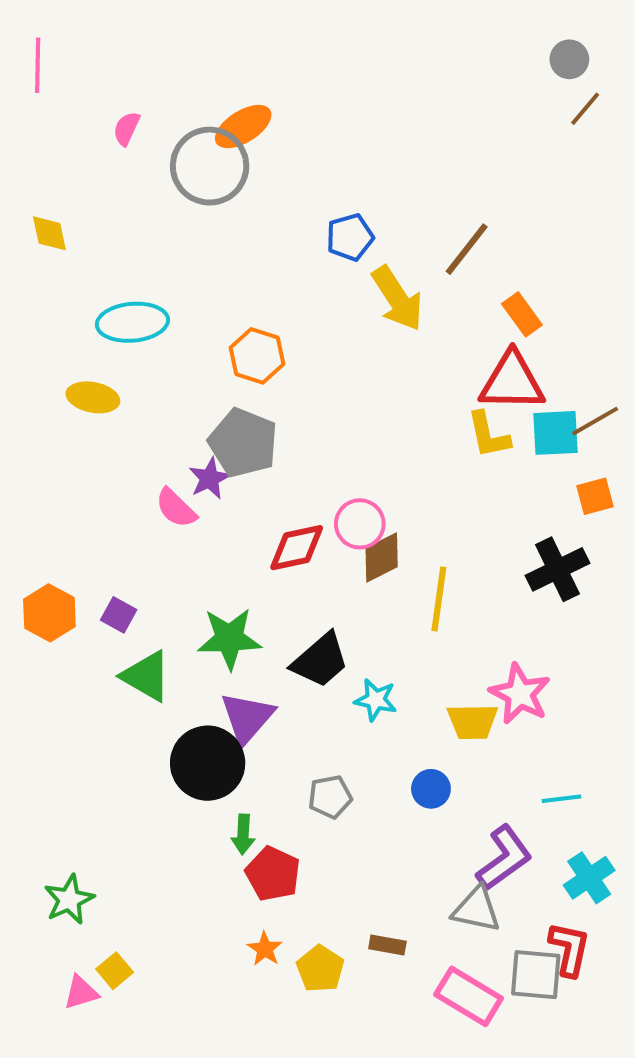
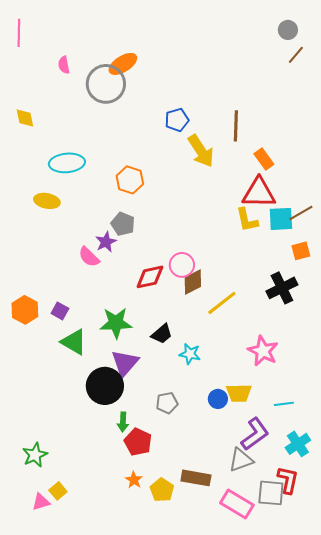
pink semicircle: (127, 128) -> (64, 65), turned -36
brown line: (467, 249) -> (236, 126), turned -36
gray pentagon: (243, 443) -> (123, 224), size x0.7
yellow line: (439, 599) -> (222, 303), turned 44
black trapezoid: (320, 660) -> (162, 334), size x0.7
yellow trapezoid: (472, 722) -> (239, 393), moved
gray triangle: (476, 909) -> (241, 460), turned -32
brown rectangle: (387, 945) -> (196, 478), size x1.6

